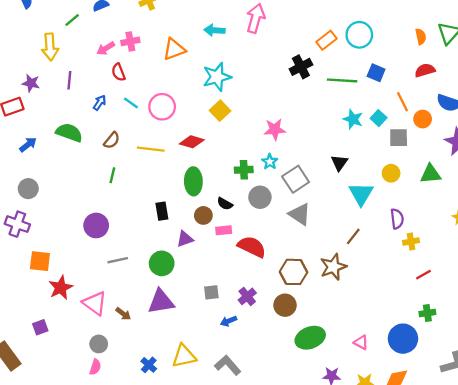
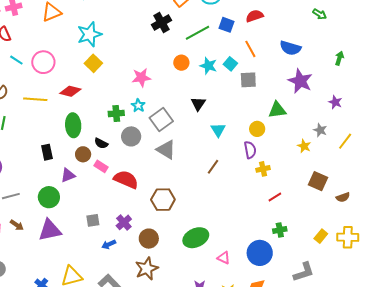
red semicircle: (425, 70) -> (255, 16), moved
green line: (342, 80) -> (197, 33), turned -30
orange circle: (423, 119) -> (181, 63), moved
yellow circle: (391, 173) -> (257, 129), moved
cyan triangle: (361, 194) -> (218, 130), size x0.7
pink rectangle: (224, 230) -> (101, 166), turned 40
brown star: (333, 267) -> (147, 269), moved
brown circle: (285, 305) -> (149, 239), moved
brown arrow: (123, 314) -> (17, 225), moved
green ellipse: (310, 338) -> (196, 238), moved

